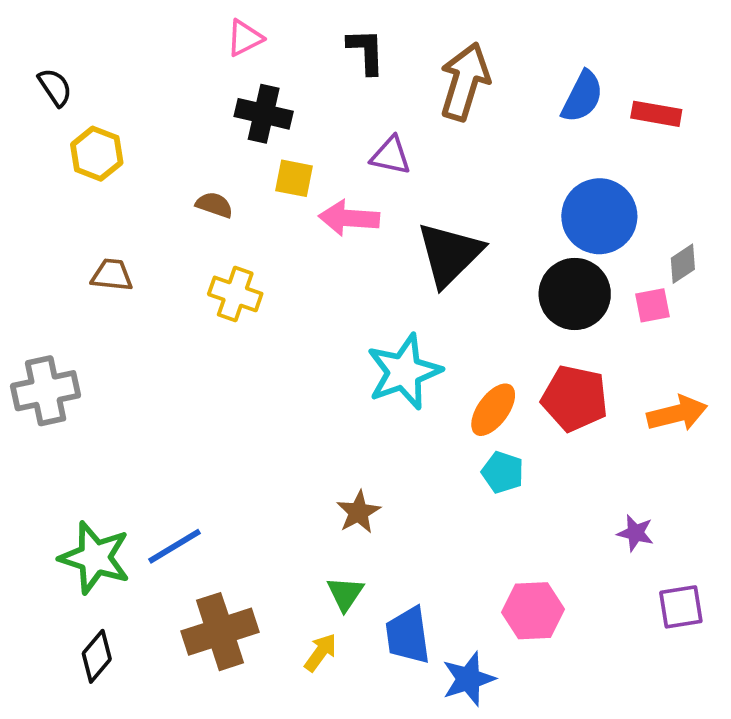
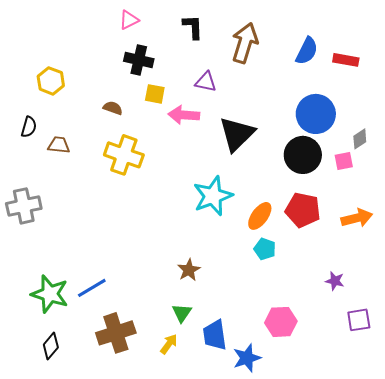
black semicircle: (55, 87) -> (29, 127), moved, turned 50
yellow cross: (235, 294) -> (124, 155), size x1.4

